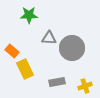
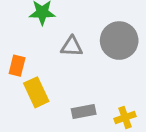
gray circle: (72, 48) -> (119, 41), moved
orange rectangle: (12, 51) -> (17, 66), turned 64

